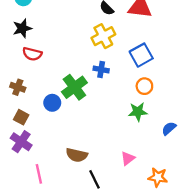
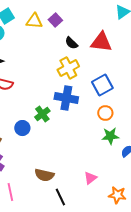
blue cross: (101, 69) -> (66, 98), size x1.6
green cross: (74, 87) -> (42, 114), size x0.7
green star: (138, 112) -> (110, 136), moved

